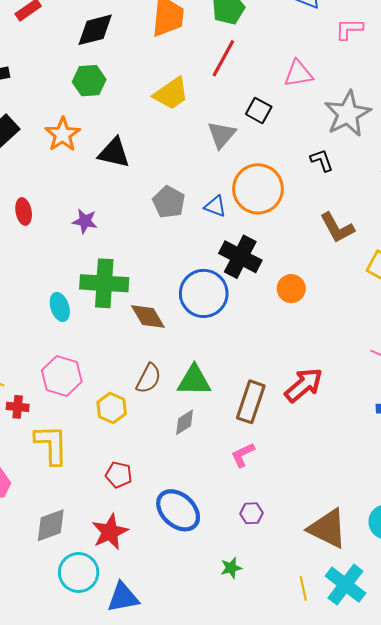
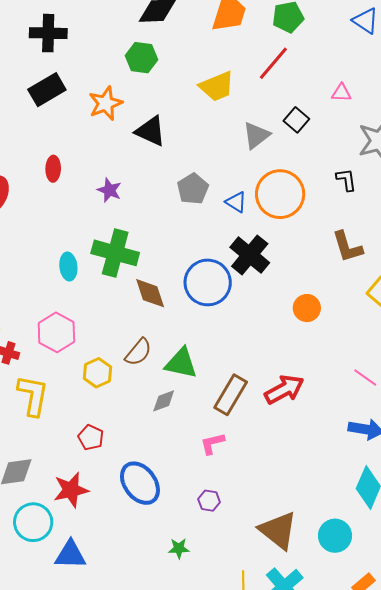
pink triangle: (298, 74) -> (341, 93), size x0.7
orange circle: (291, 289) -> (307, 308), moved

